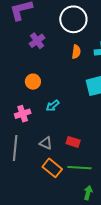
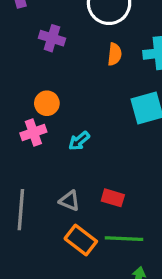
purple cross: (37, 41) -> (52, 38), turned -35
pink cross: (23, 114) -> (33, 132), moved

